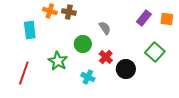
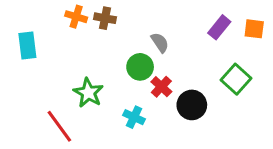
cyan rectangle: (30, 30) -> (27, 46), moved
green circle: (83, 44) -> (140, 67), moved
red line: (24, 73) -> (59, 126), moved, turned -55

